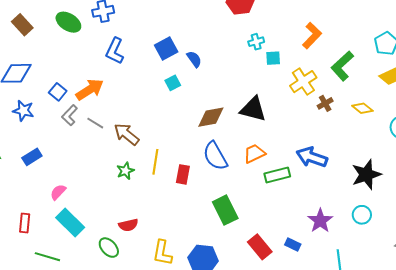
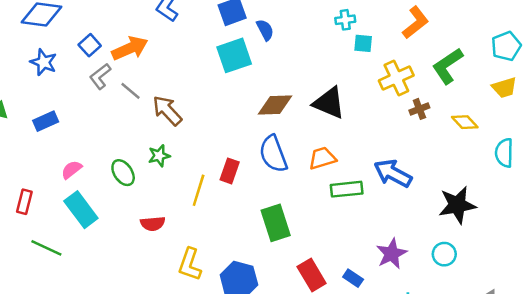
cyan square: (173, 83) -> (234, 55), size x1.8
yellow line: (155, 162) -> (199, 190), moved
green ellipse: (109, 248) -> (123, 173), moved

